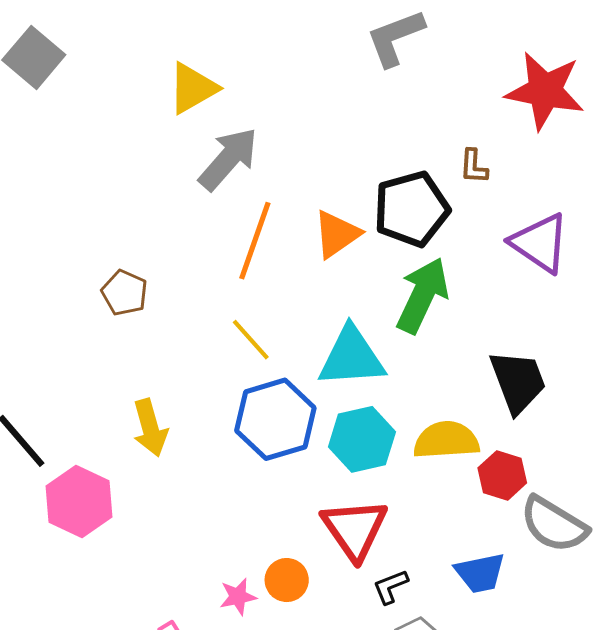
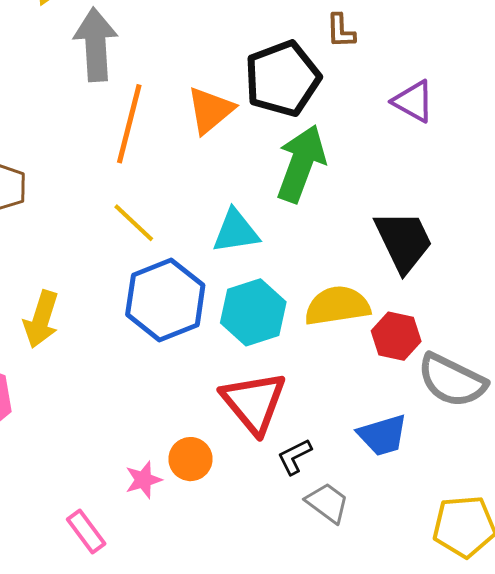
gray arrow: (228, 159) -> (96, 45), turned -40
purple triangle: (540, 243) -> (413, 101), size x0.7
cyan triangle: (352, 357) -> (236, 231), size x0.7
yellow arrow: (150, 428) -> (41, 319), turned 38

